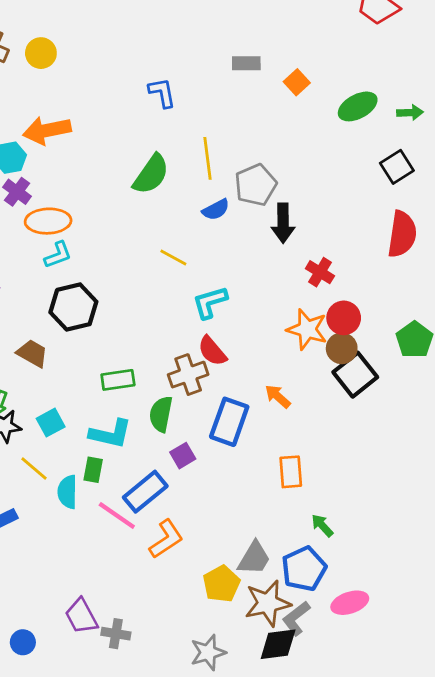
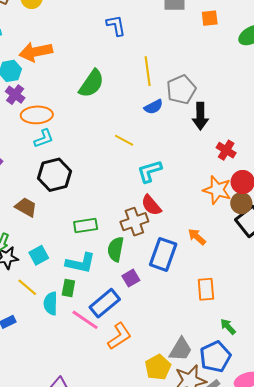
orange square: (297, 82) -> (210, 18), turned 36
green semicircle: (151, 174) -> (91, 84), moved

